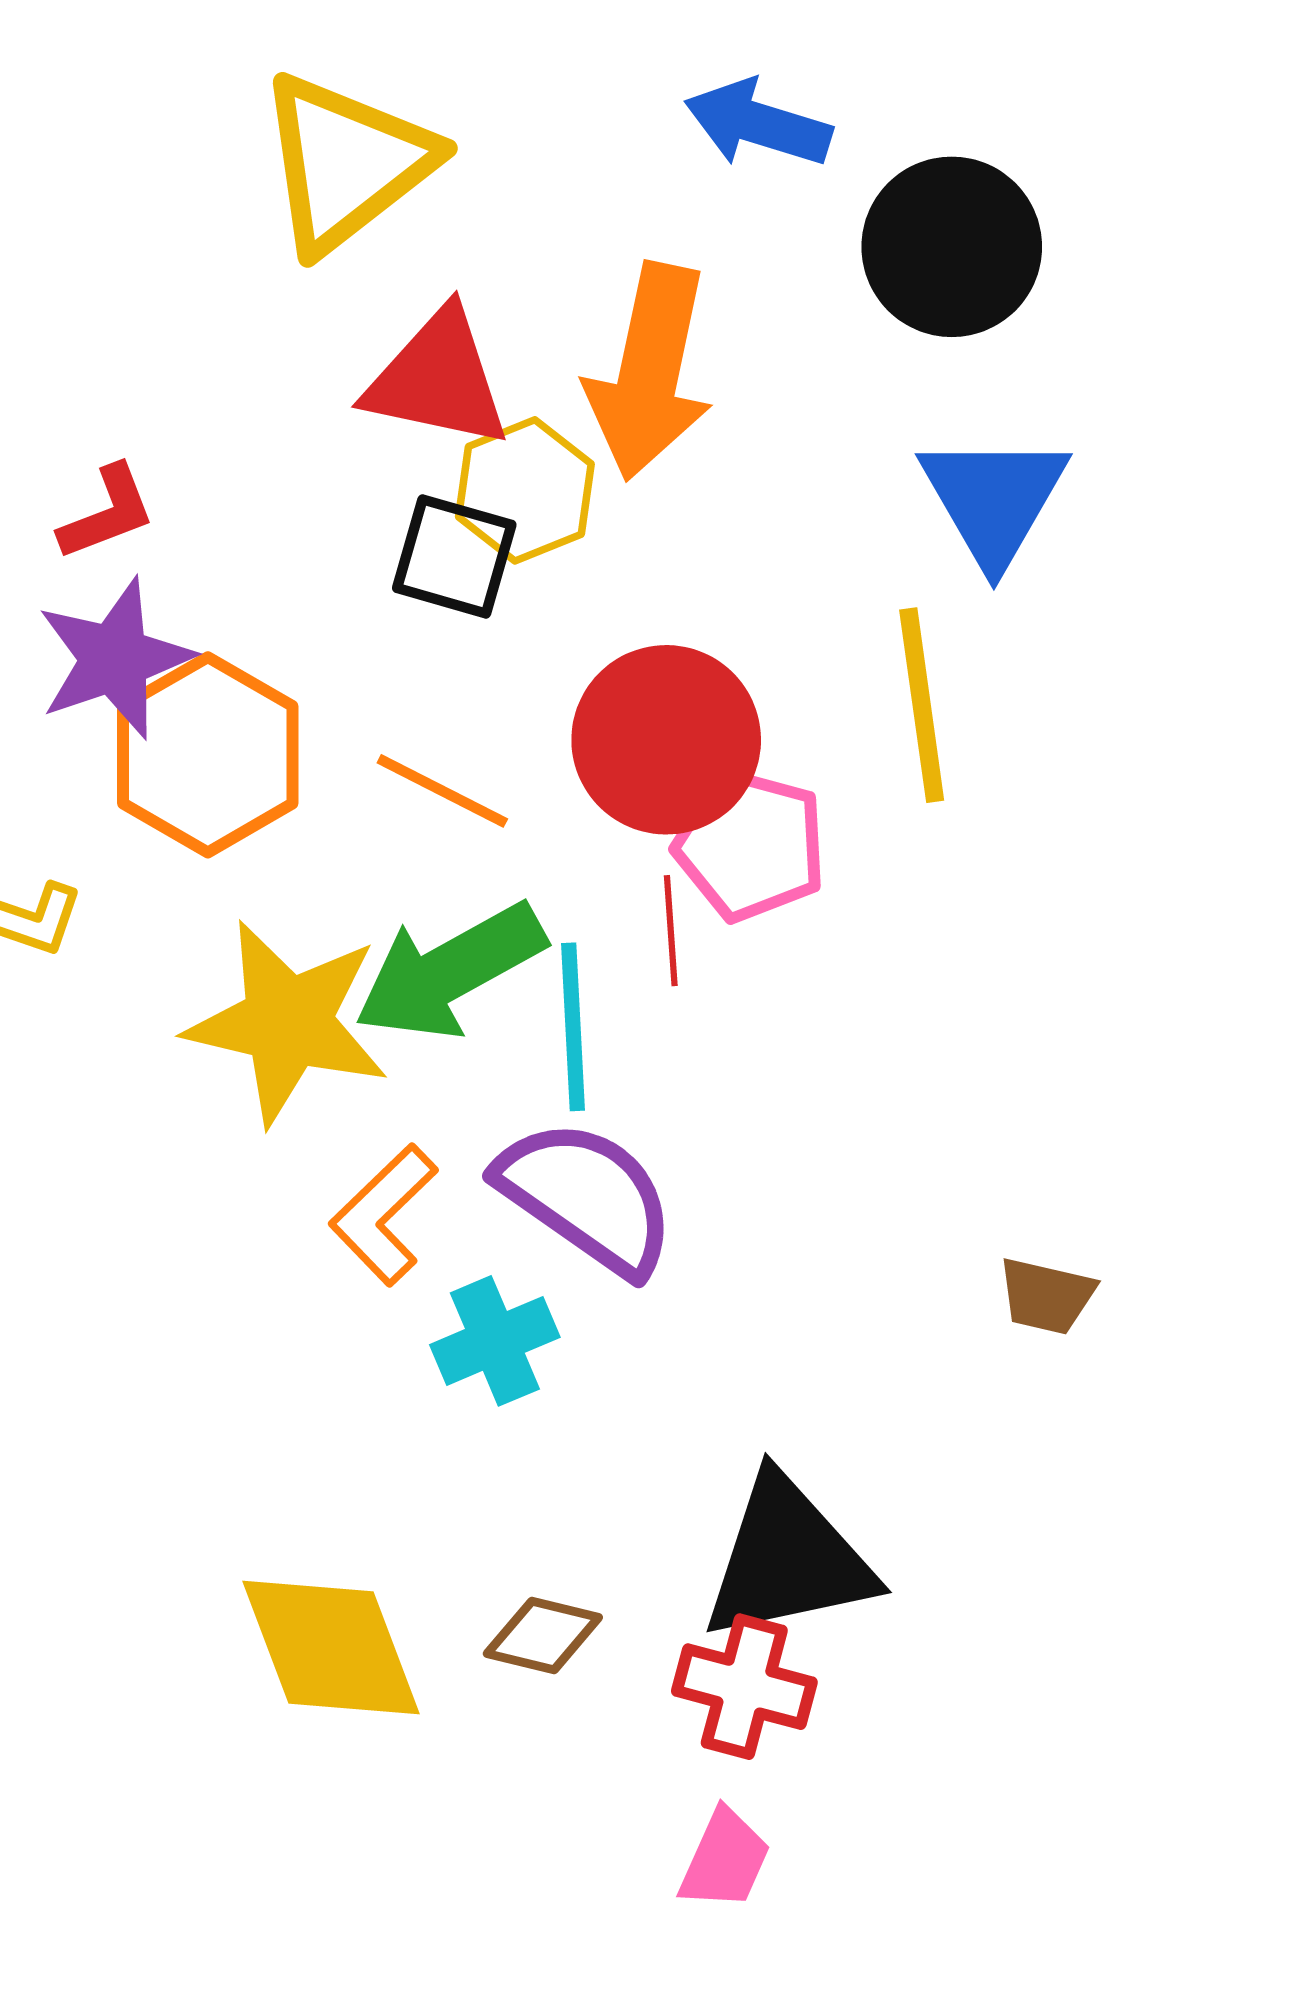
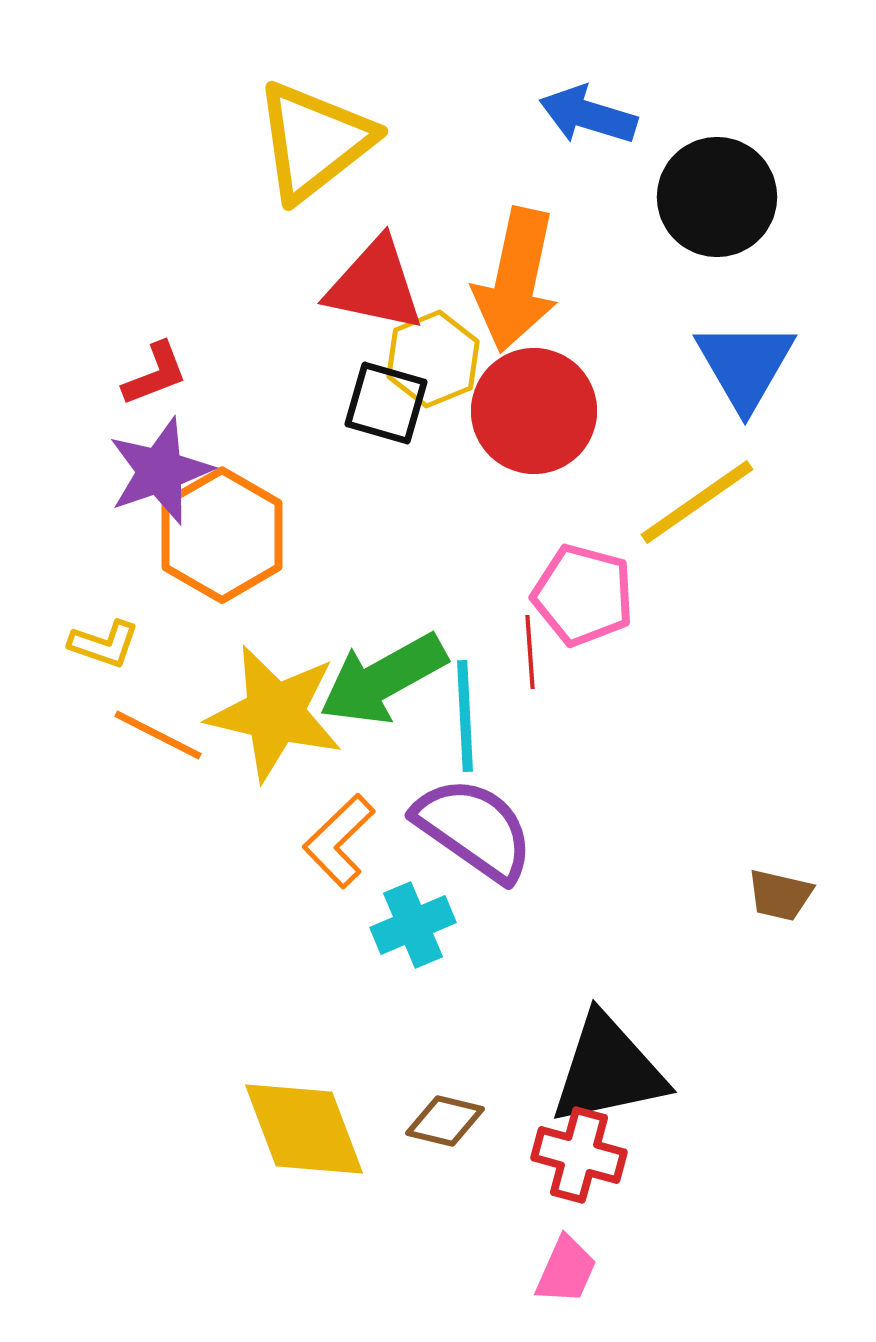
yellow line: (922, 705) -> (697, 502), turned 63
red circle: (666, 740) -> (534, 411), moved
orange line: (442, 791) -> (158, 735), moved

